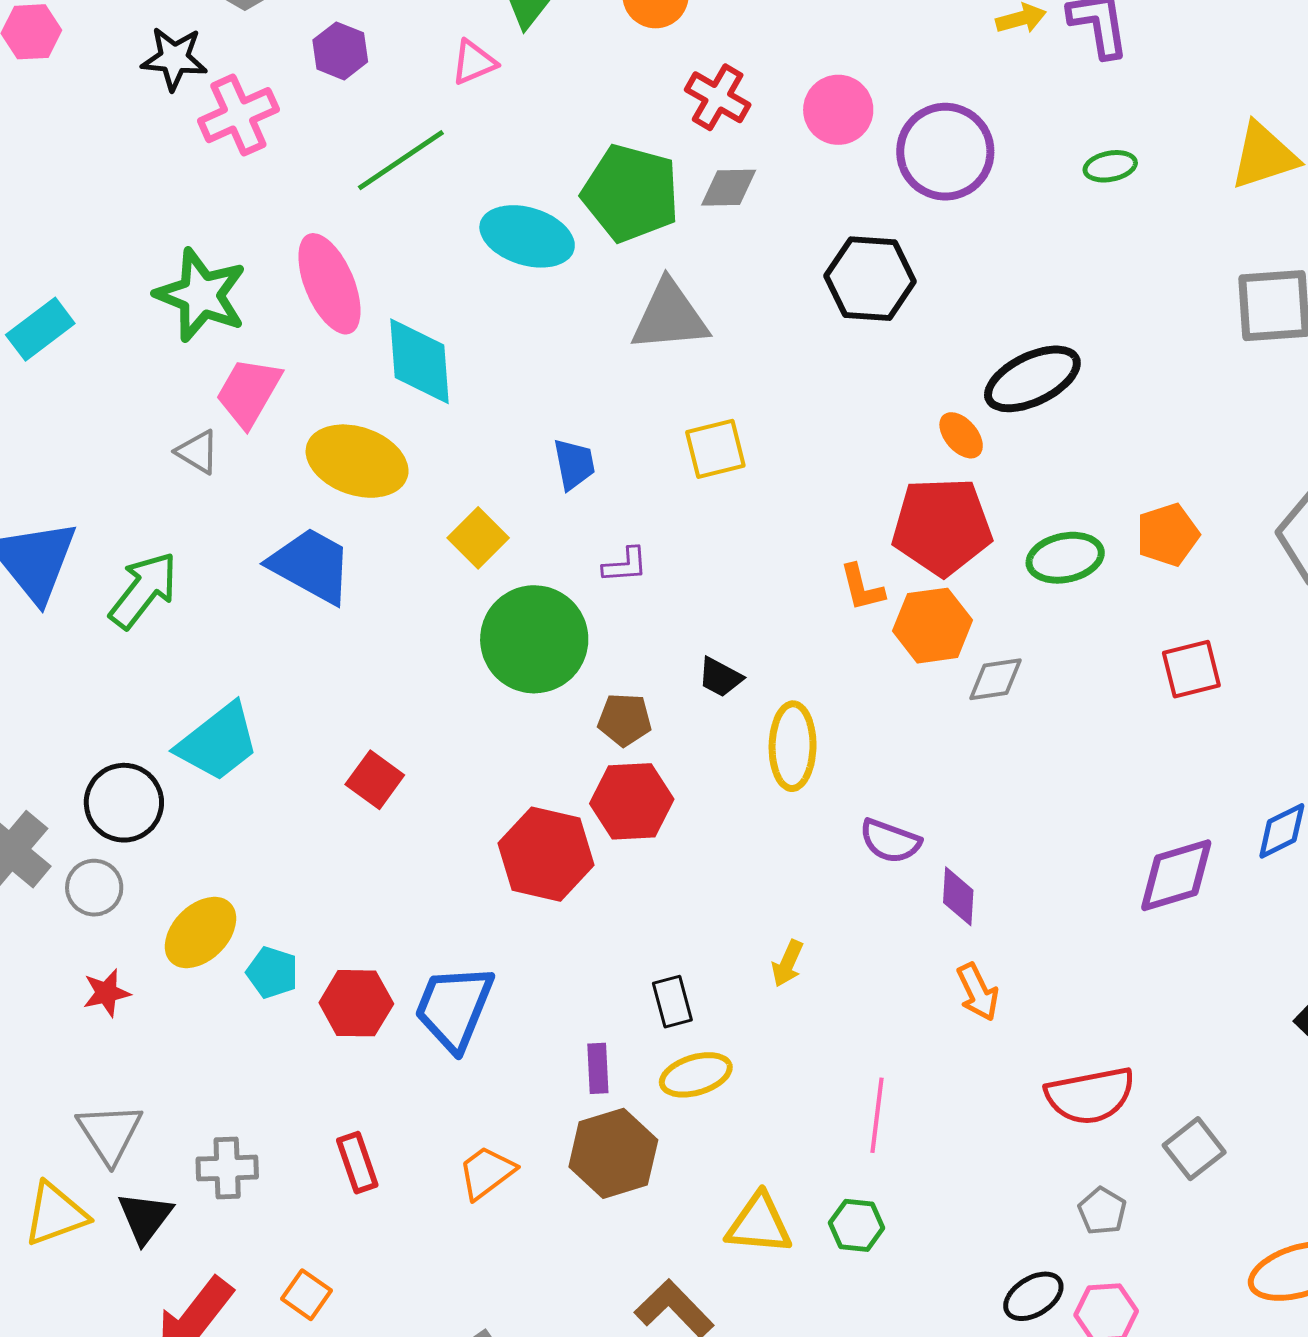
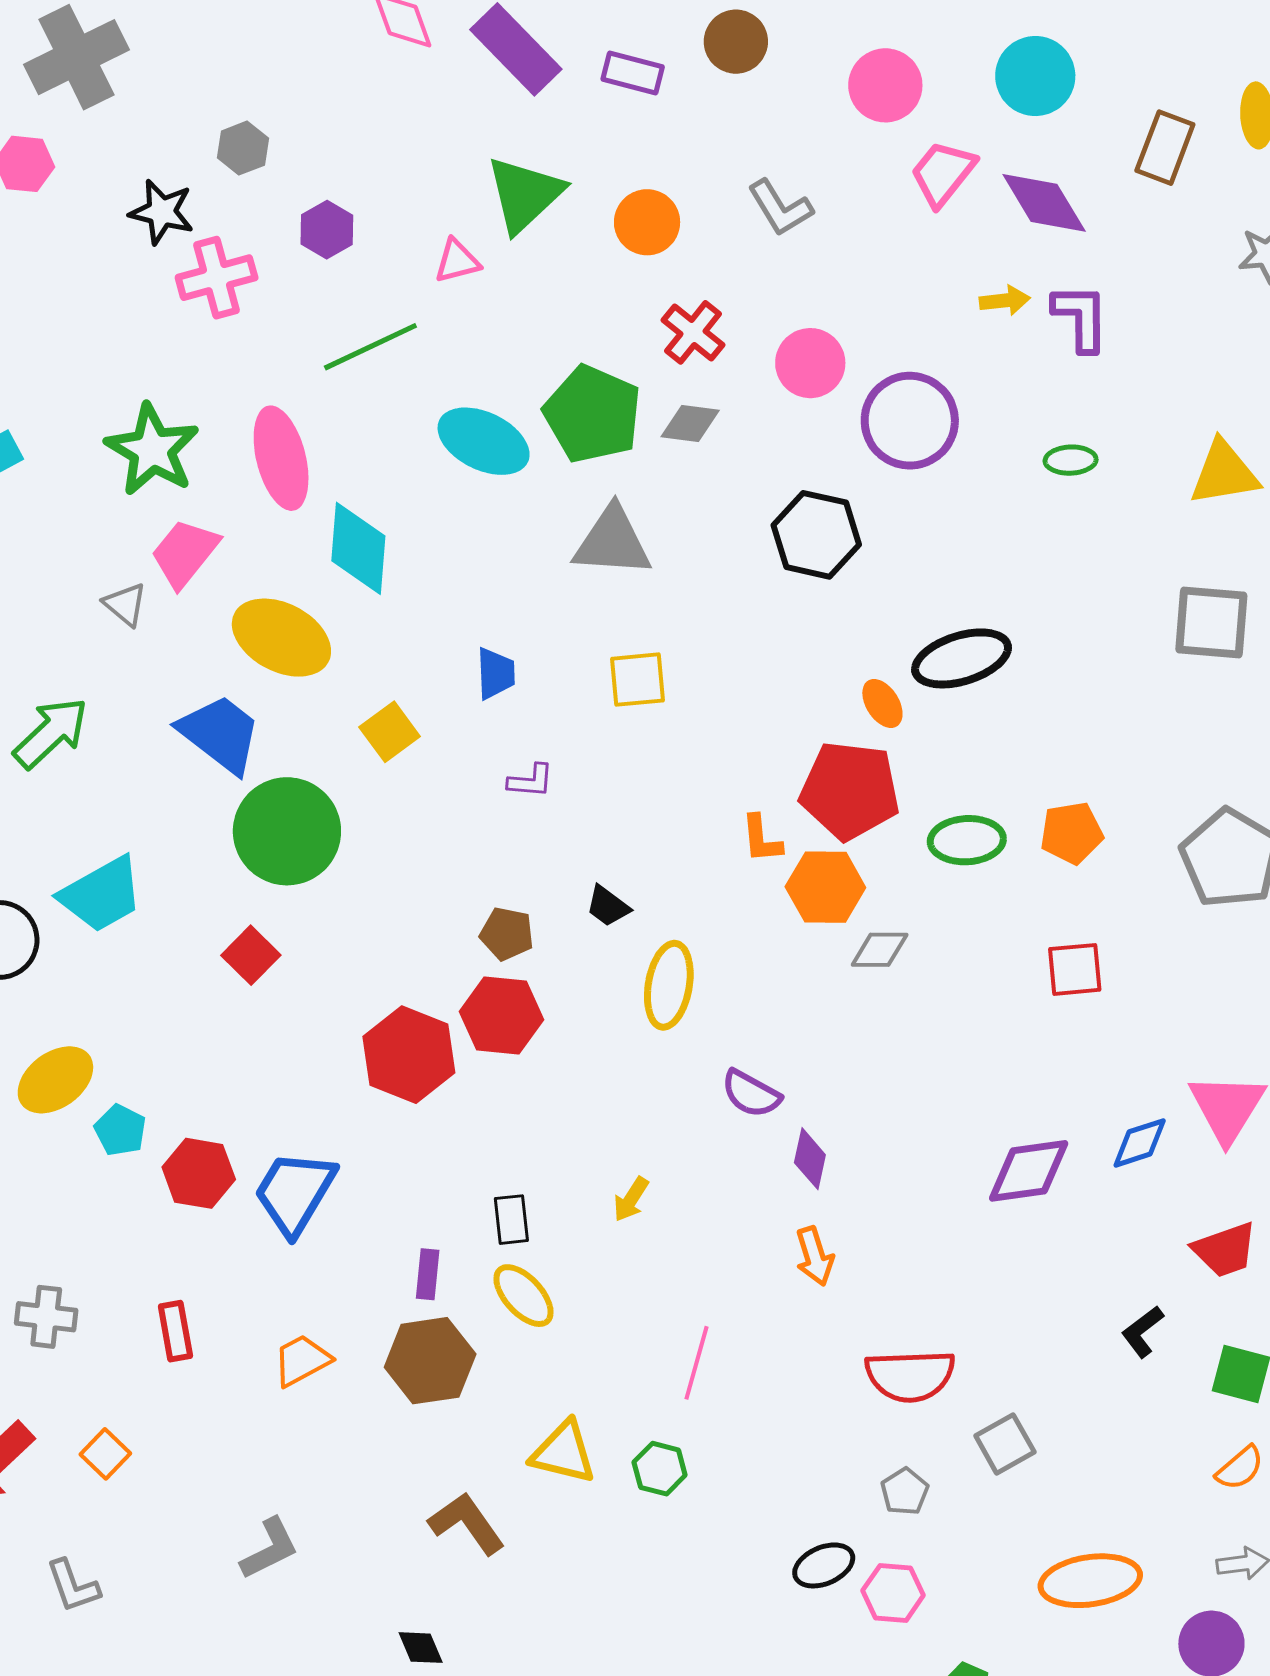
green circle: (534, 639) -> (287, 831), moved
yellow ellipse: (696, 1075) -> (524, 1296), turned 56

